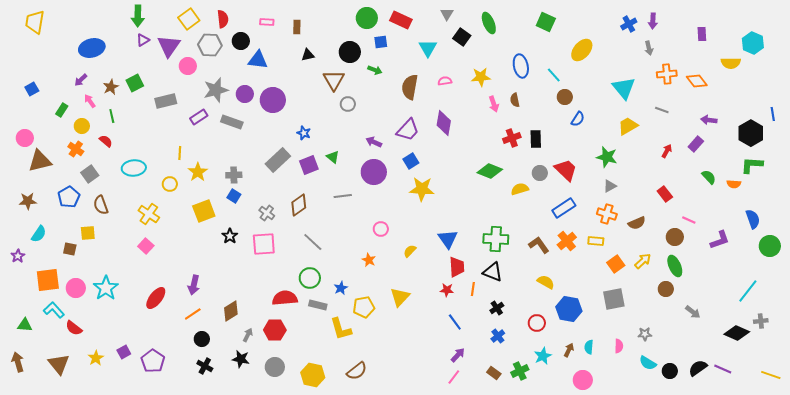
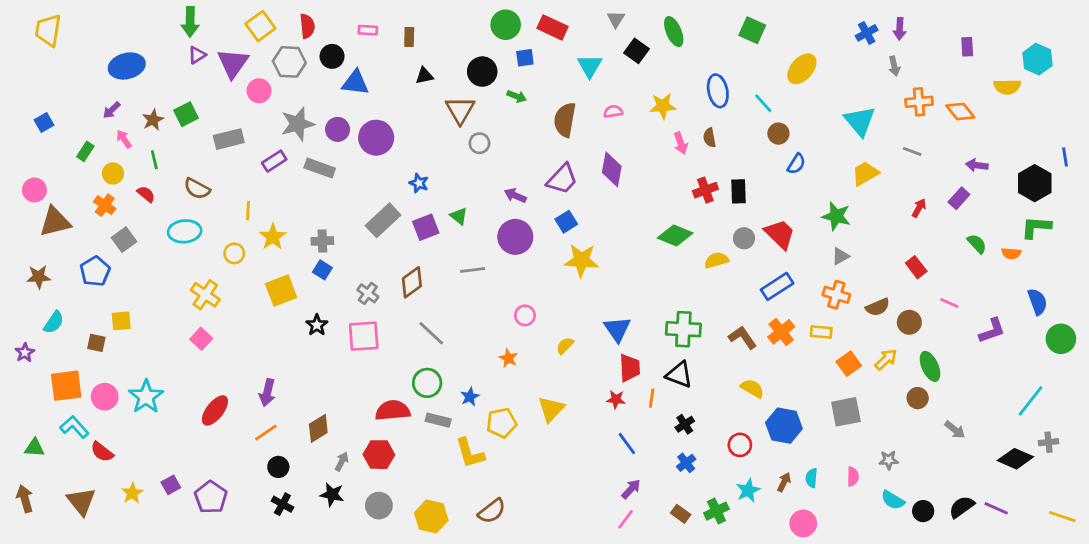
brown semicircle: (101, 205) -> (197, 189), moved, turned -42
brown circle: (675, 237) -> (909, 322), moved

